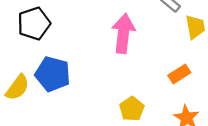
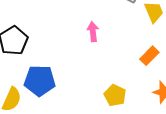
pink arrow: (123, 33) -> (93, 32), size x0.6

